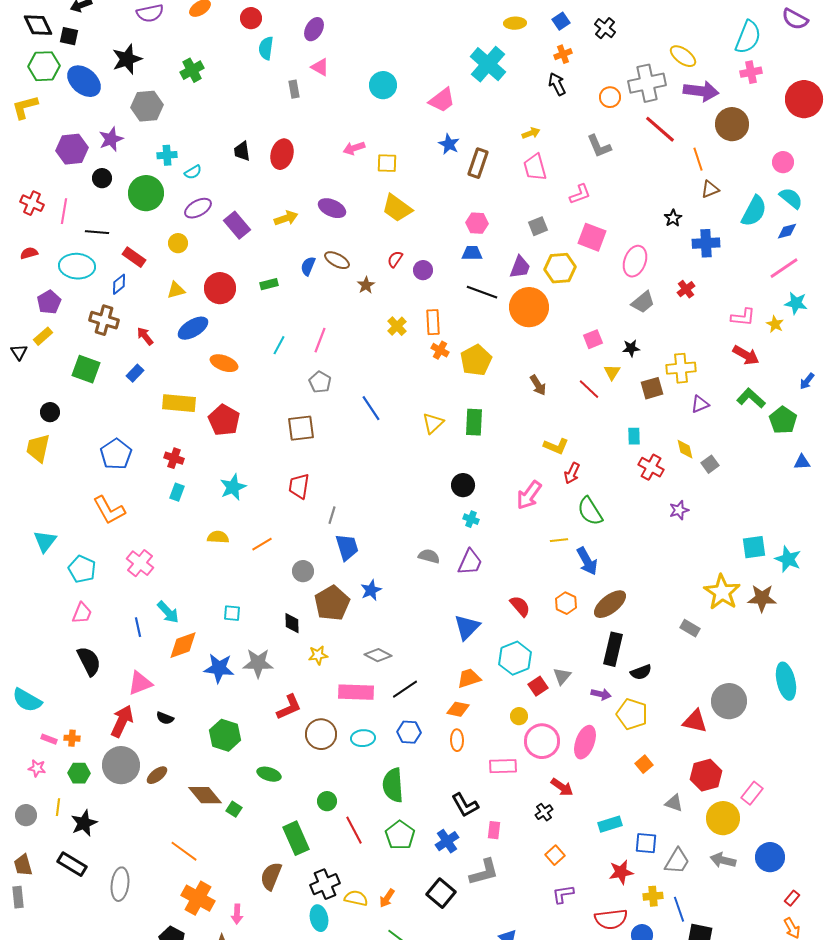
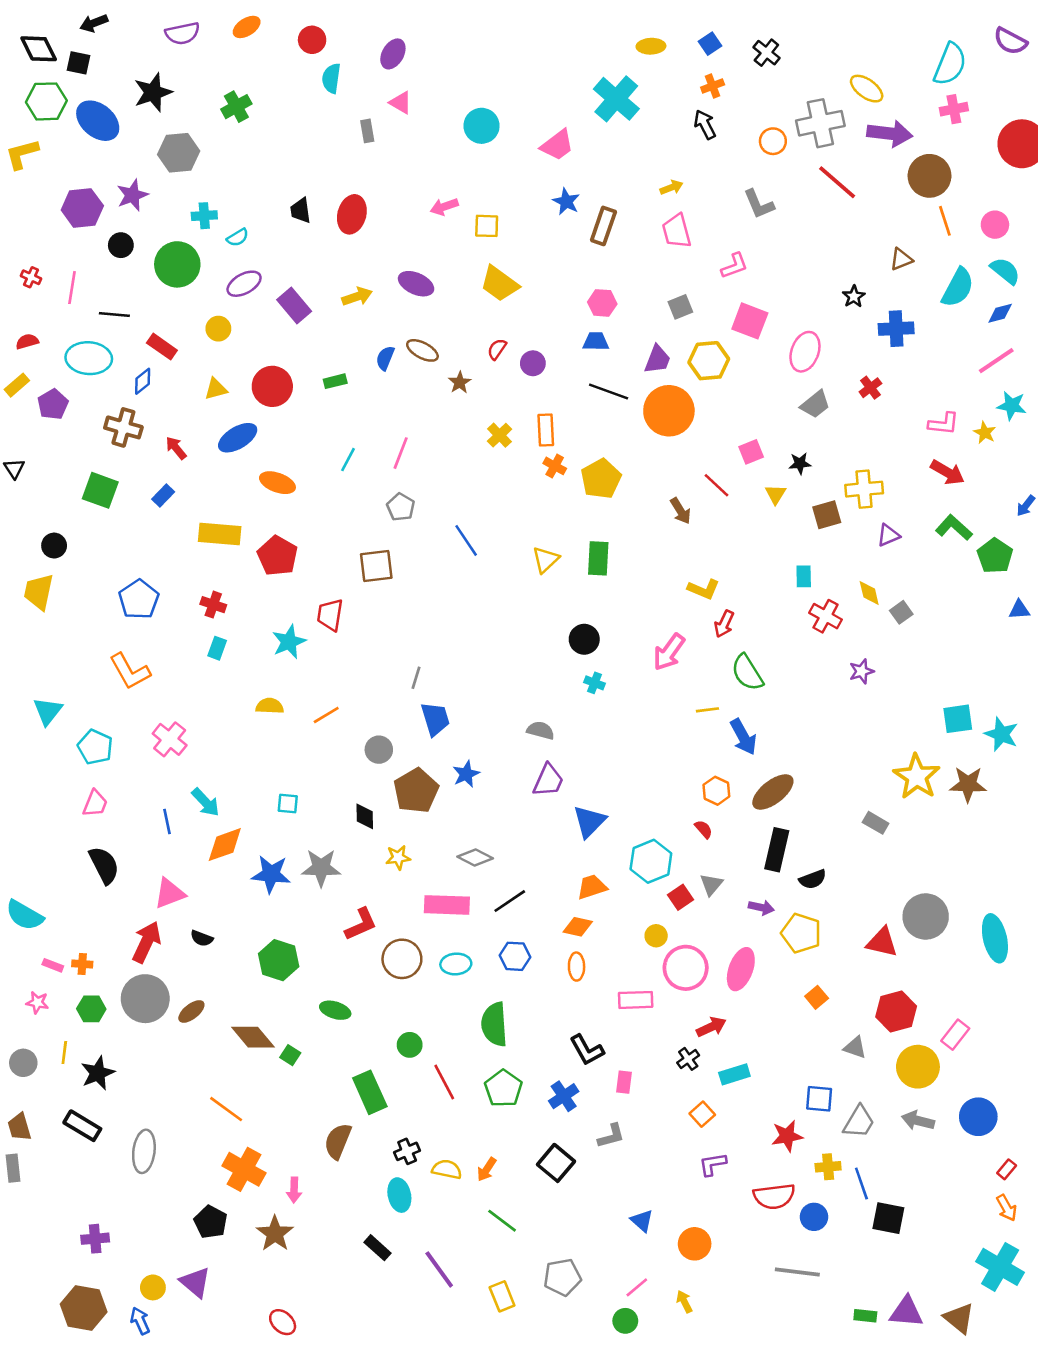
orange line: (698, 159) -> (945, 221), moved
red cross: (32, 203) -> (31, 277), size x0.7
yellow rectangle: (43, 336) -> (17, 385), moved
red line: (589, 389) -> (716, 485), moved
red trapezoid: (299, 486) -> (330, 615), moved
purple trapezoid: (470, 562) -> (548, 780), moved
red semicircle: (520, 606) -> (704, 829), moved, size x0.7
cyan ellipse: (786, 681) -> (995, 938), moved
red arrow: (562, 787) -> (711, 1027), turned -60
cyan rectangle: (610, 824) -> (734, 1074), moved
gray L-shape: (484, 872) -> (611, 1136), size x0.7
black cross: (325, 884) -> (407, 1151), size x0.7

